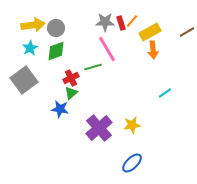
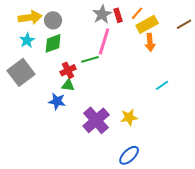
orange line: (132, 21) -> (137, 13), moved
gray star: (105, 22) -> (102, 14), turned -30
pink line: (107, 49) -> (104, 41), turned 48
green triangle: (71, 93) -> (68, 85), turned 48

